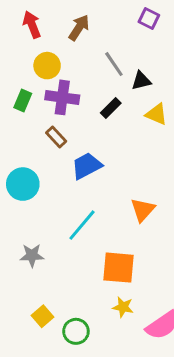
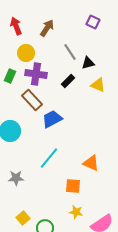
brown rectangle: (56, 137) -> (32, 100), size x1.5
orange triangle: (143, 210) -> (91, 163), moved, turned -48
orange square: (118, 268) -> (73, 186), size x0.7

